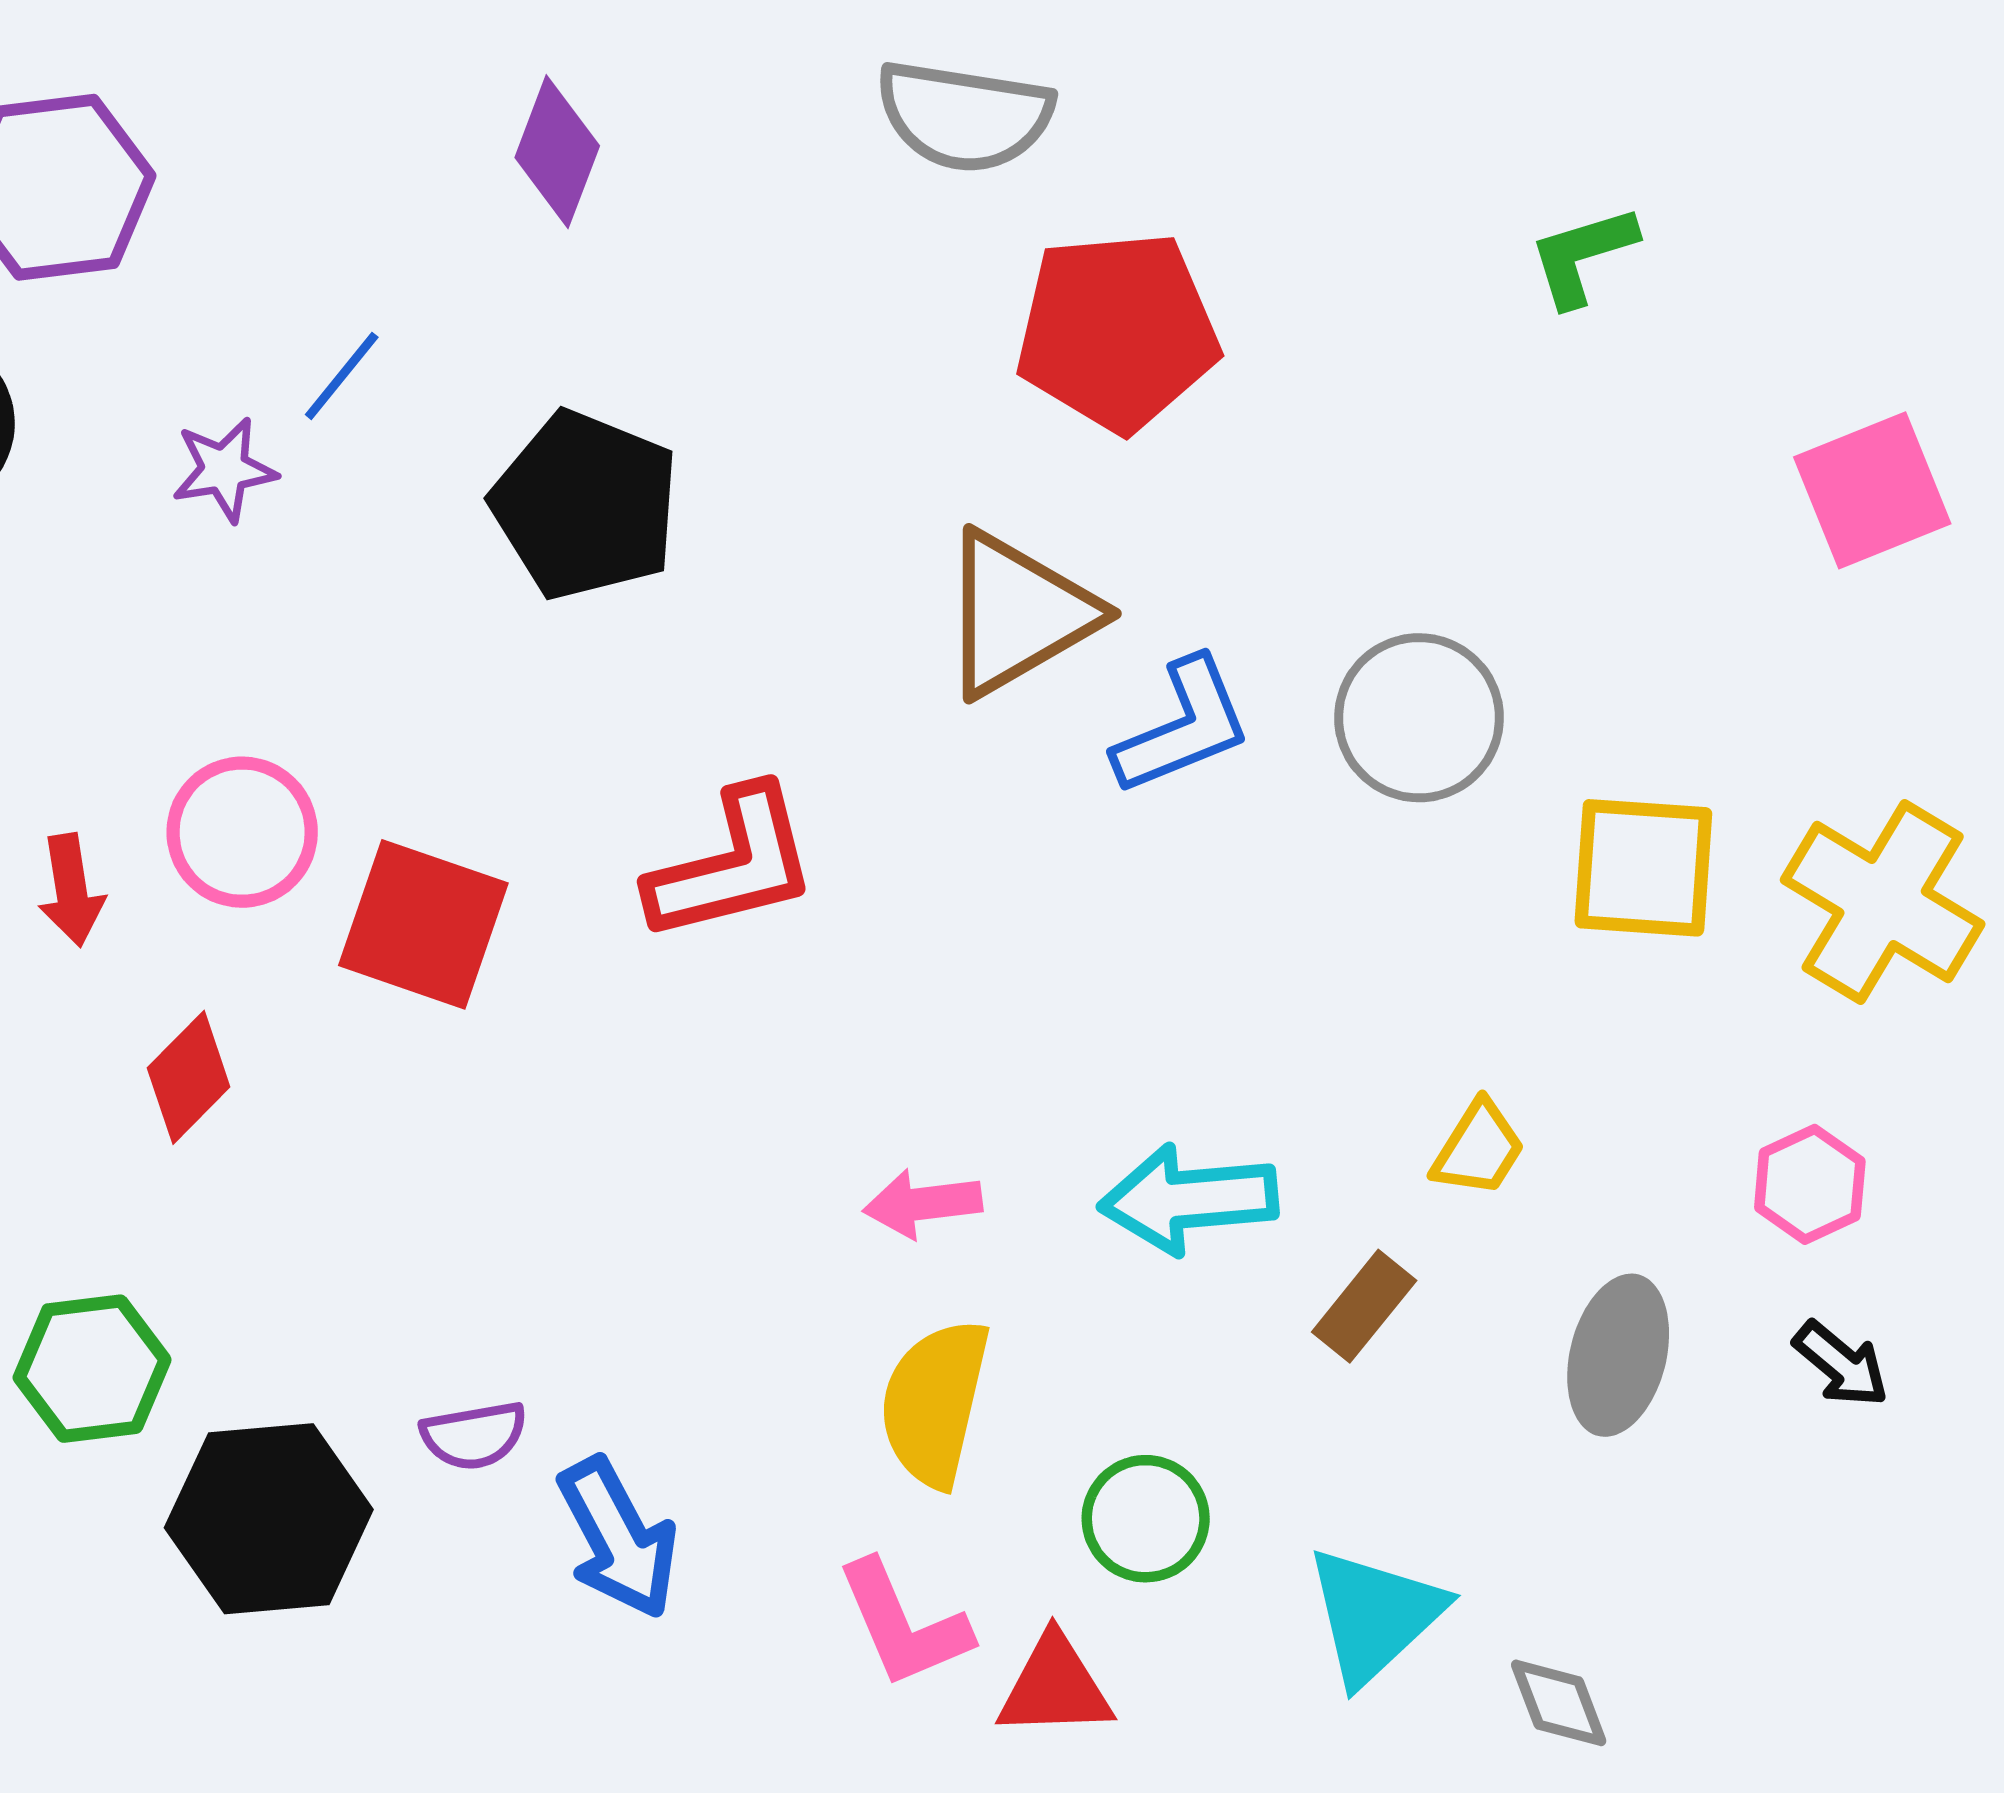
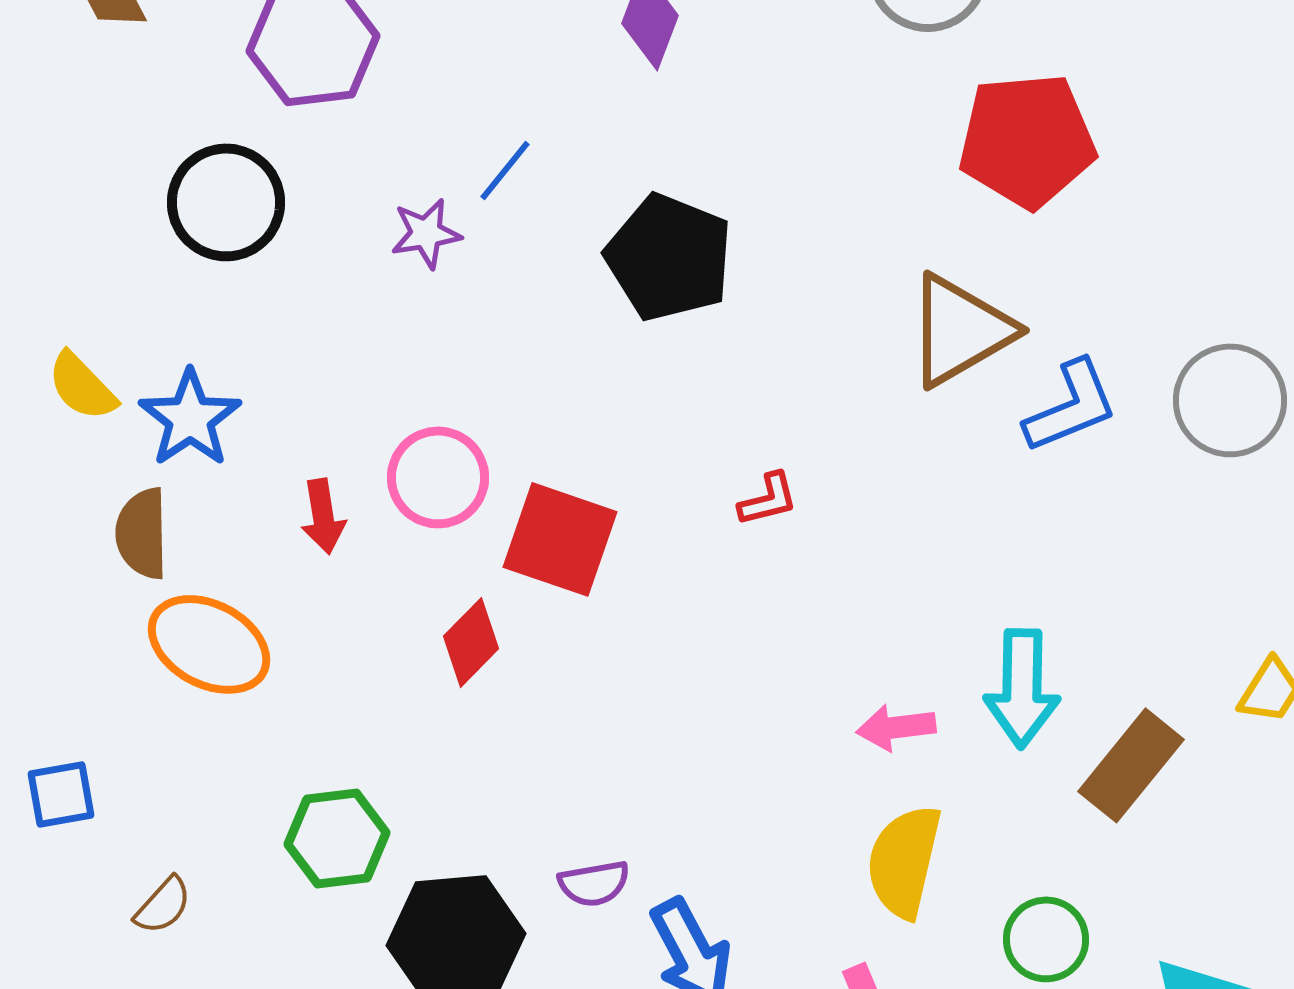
red L-shape: (732, 865) -> (768, 499), size x0.5
red diamond: (189, 1077) -> (471, 642), moved
cyan arrow: (1189, 1199) -> (1022, 688), moved, turned -84
brown rectangle: (1364, 1306) -> (1131, 765), moved, size x1.5

